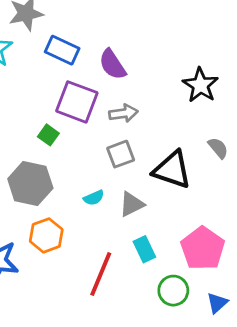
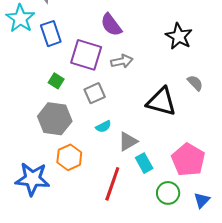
blue rectangle: (62, 50) -> (51, 34), moved, turned 50
green square: (48, 135) -> (56, 81), moved
gray square: (121, 154) -> (95, 93), moved
gray triangle: (132, 204) -> (128, 141), moved

